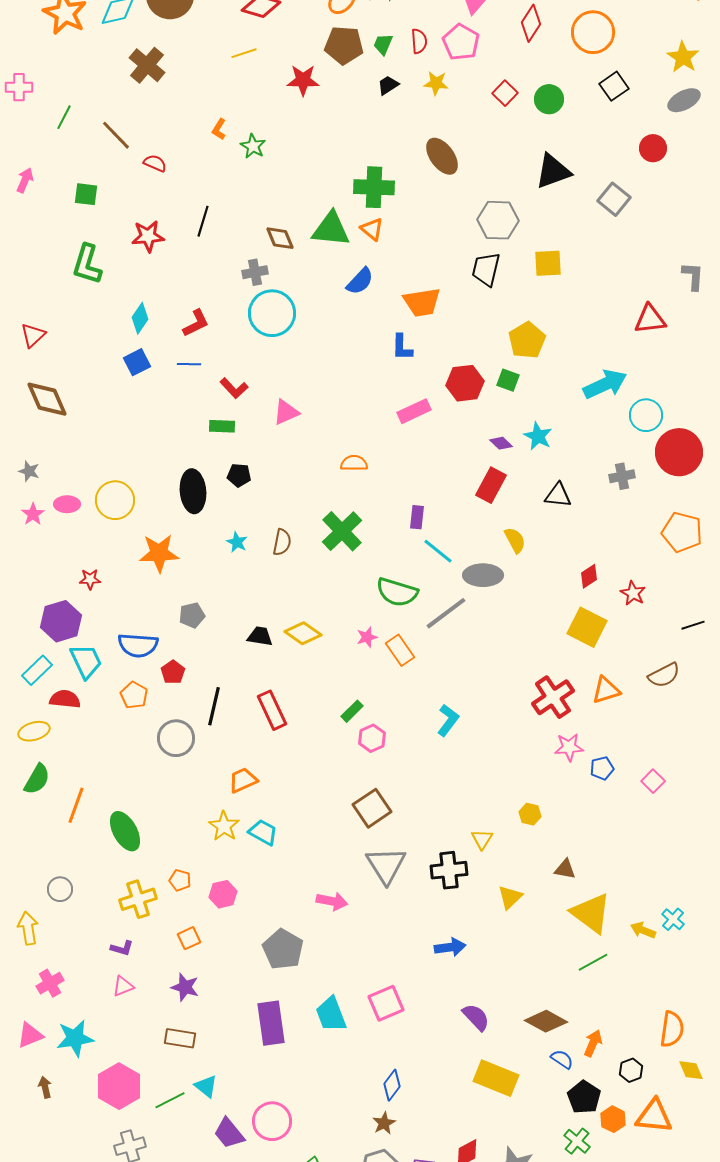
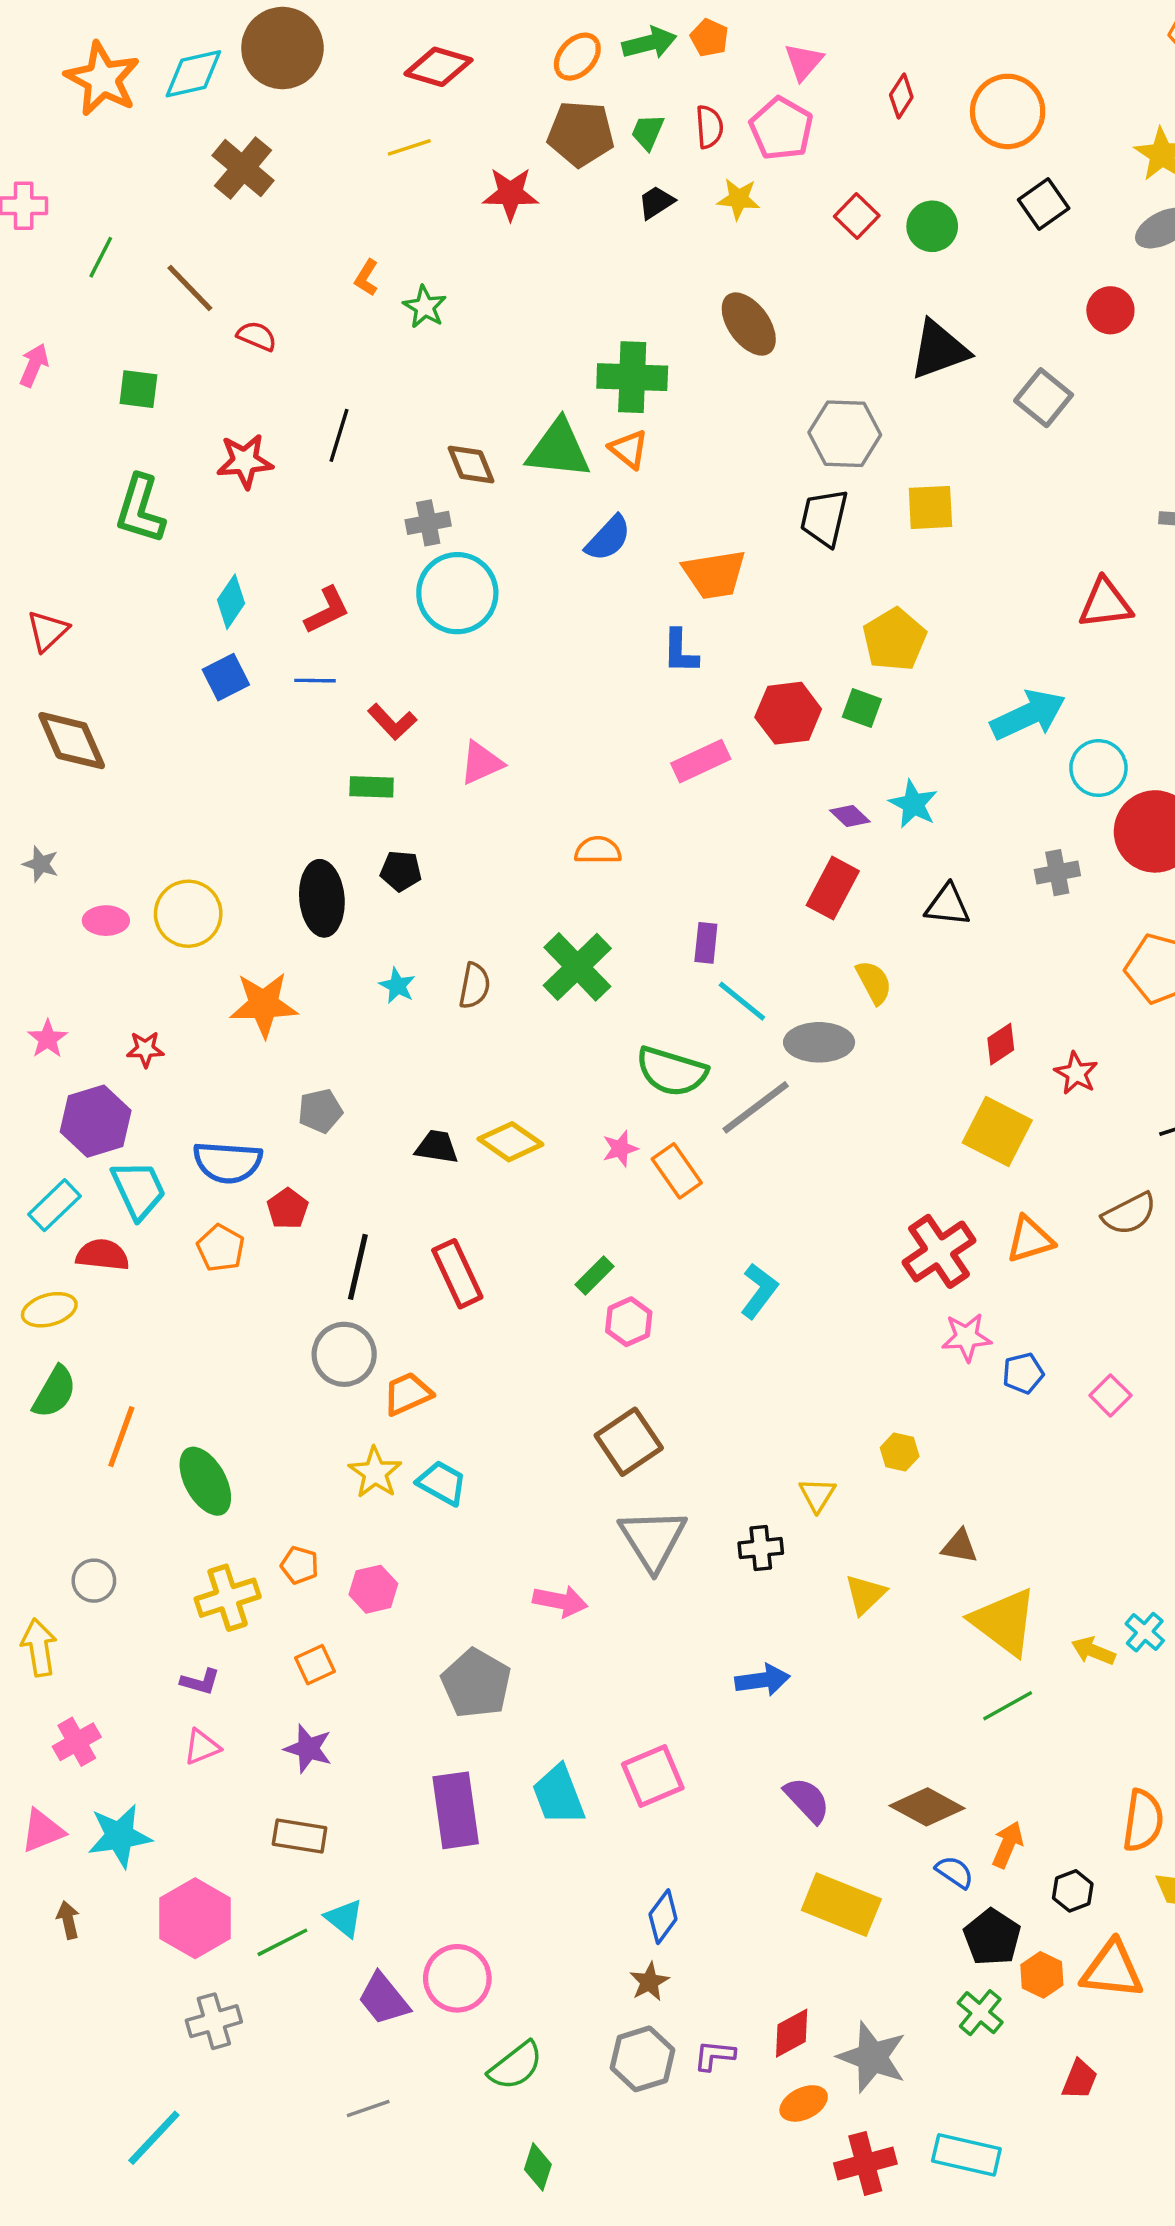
red diamond: (531, 23) -> (901, 96), size x0.7
pink star: (33, 514) -> (48, 1039), moved
gray circle: (176, 738) -> (344, 1354), moved
black cross: (449, 870) -> (761, 1548), size x0.7

